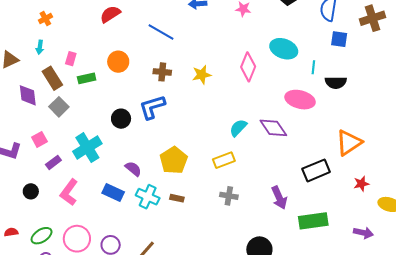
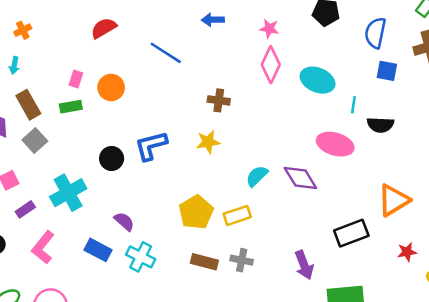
pink rectangle: (71, 59) -> (76, 79), moved
pink diamond: (248, 67) -> (271, 65), moved
brown cross: (162, 72) -> (219, 100), moved
yellow star: (202, 75) -> (208, 142), moved
yellow pentagon: (174, 160) -> (196, 212), moved
brown rectangle: (177, 198) -> (204, 262), moved, size x1.5

